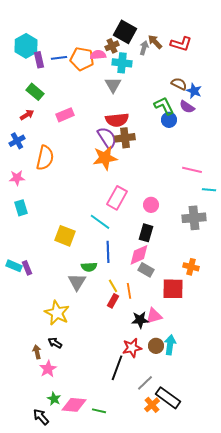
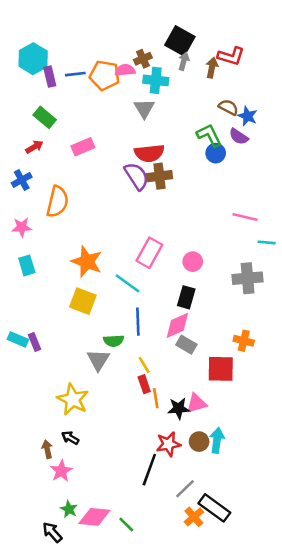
black square: (125, 32) -> (180, 41), moved
brown arrow: (155, 42) -> (212, 68), moved, turned 56
orange star: (105, 158) -> (87, 262), moved, turned 30
orange line: (129, 291) -> (156, 398), moved
red rectangle: (113, 301) -> (144, 384), turned -48
green line: (99, 411) -> (126, 525), turned 32

